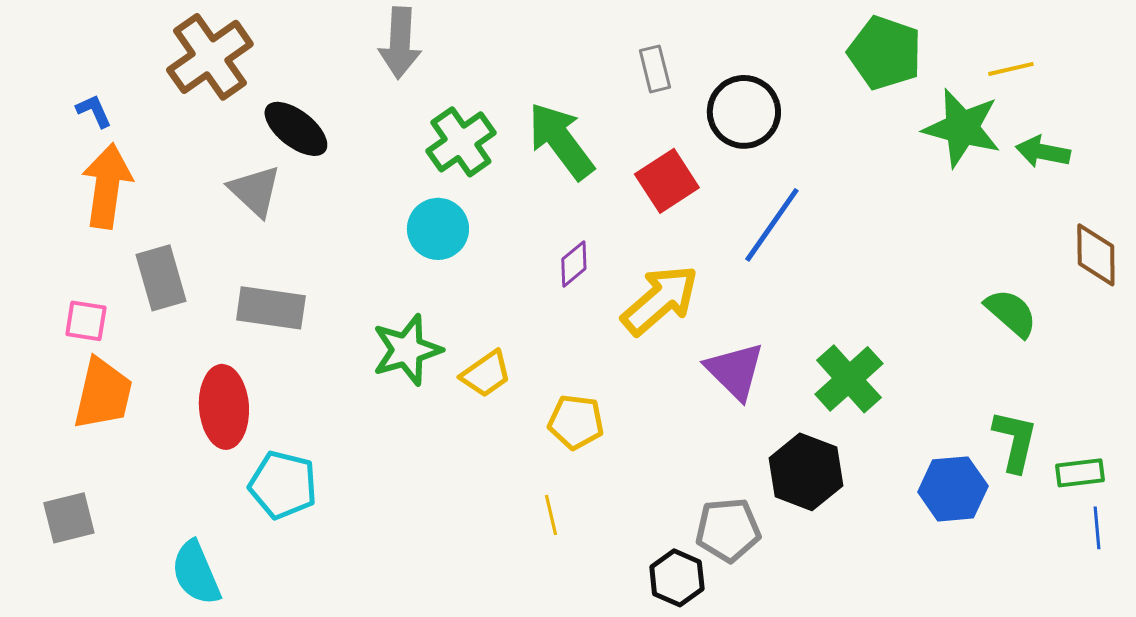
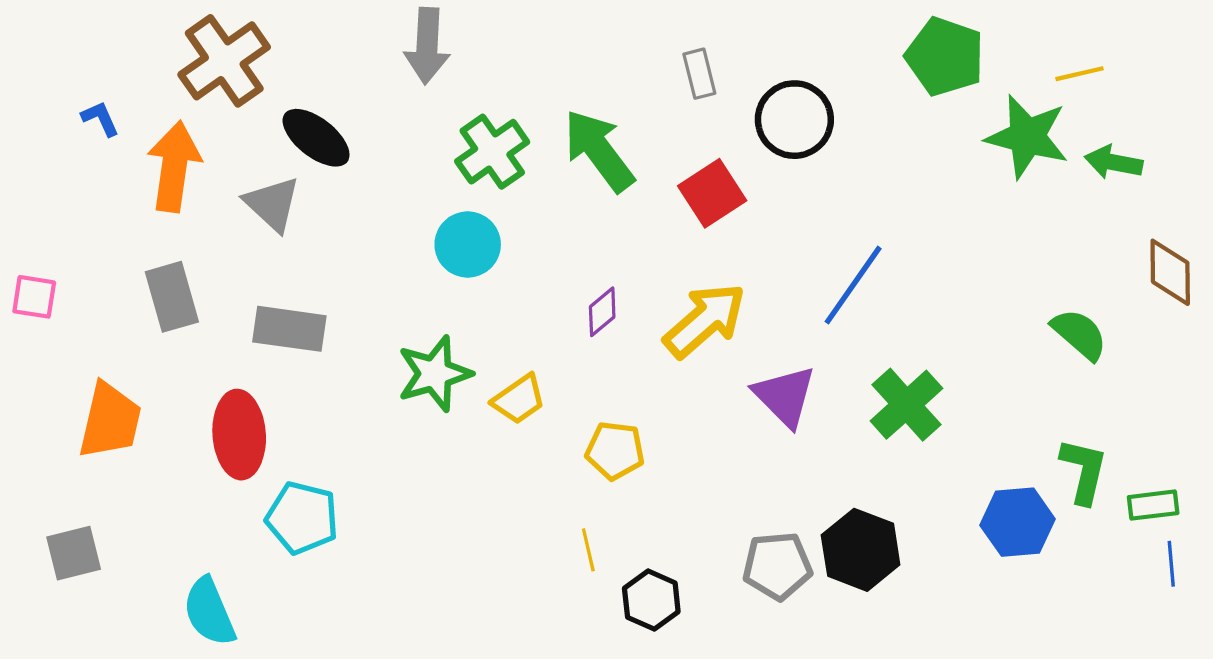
orange arrow: (107, 186) -> (174, 167), moved
blue line: (772, 225) -> (853, 285), moved
purple diamond: (574, 264) -> (602, 312), moved
pink square: (86, 321) -> (34, 297), moved
black hexagon: (806, 472) -> (861, 550), moved
black hexagon: (677, 578) -> (651, 600), moved

